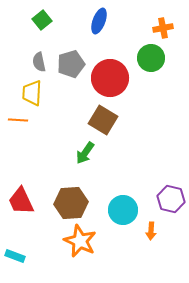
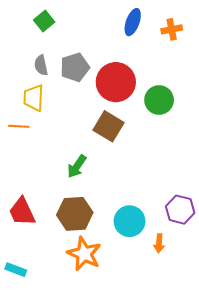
blue ellipse: (99, 21) -> (133, 22), moved
green circle: (151, 58) -> (159, 100), moved
green arrow: (85, 153) -> (77, 166), moved

